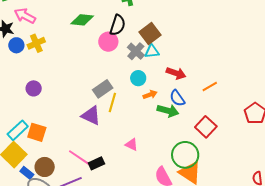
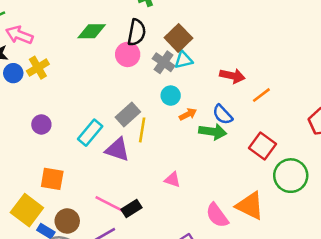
red arrow: (176, 73) -> (232, 76), moved
cyan rectangle: (18, 130) -> (90, 133), moved
green circle: (185, 155) -> (291, 176), moved

